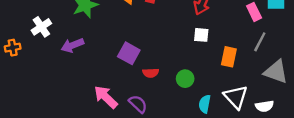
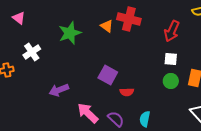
purple arrow: (72, 45) -> (59, 90), moved
green circle: (185, 79) -> (171, 81), moved
cyan semicircle: (205, 104) -> (145, 119), moved

